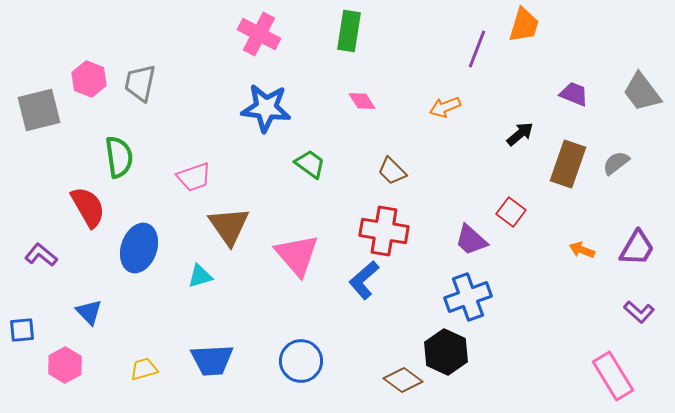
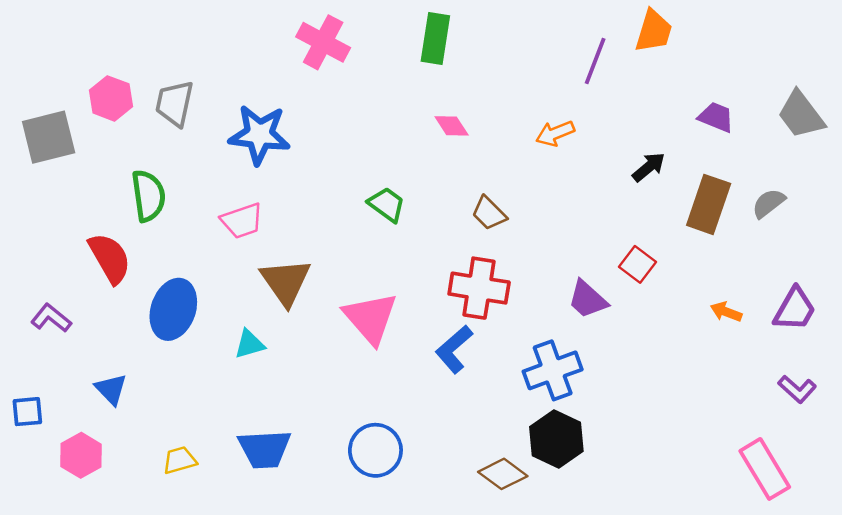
blue star: (266, 108) -> (259, 135), moved
blue cross: (468, 297) -> (553, 370), moved

